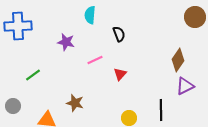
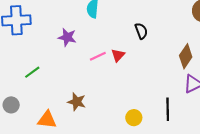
black semicircle: (119, 34) -> (141, 31), moved
red triangle: (120, 74) -> (118, 55), moved

